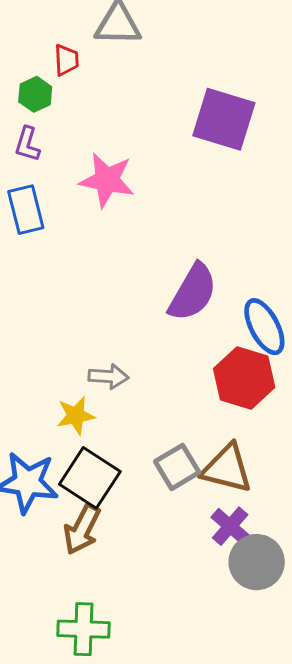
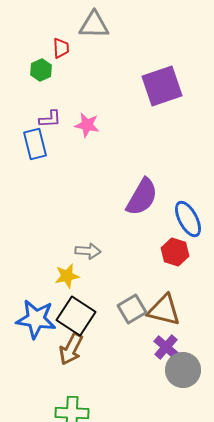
purple square: (224, 119) -> (162, 86), turned -36
purple L-shape: (27, 144) -> (50, 119), moved, turned -110
pink star: (107, 180) -> (87, 125), size x0.7
red hexagon: (244, 378) -> (175, 252), size x0.7

